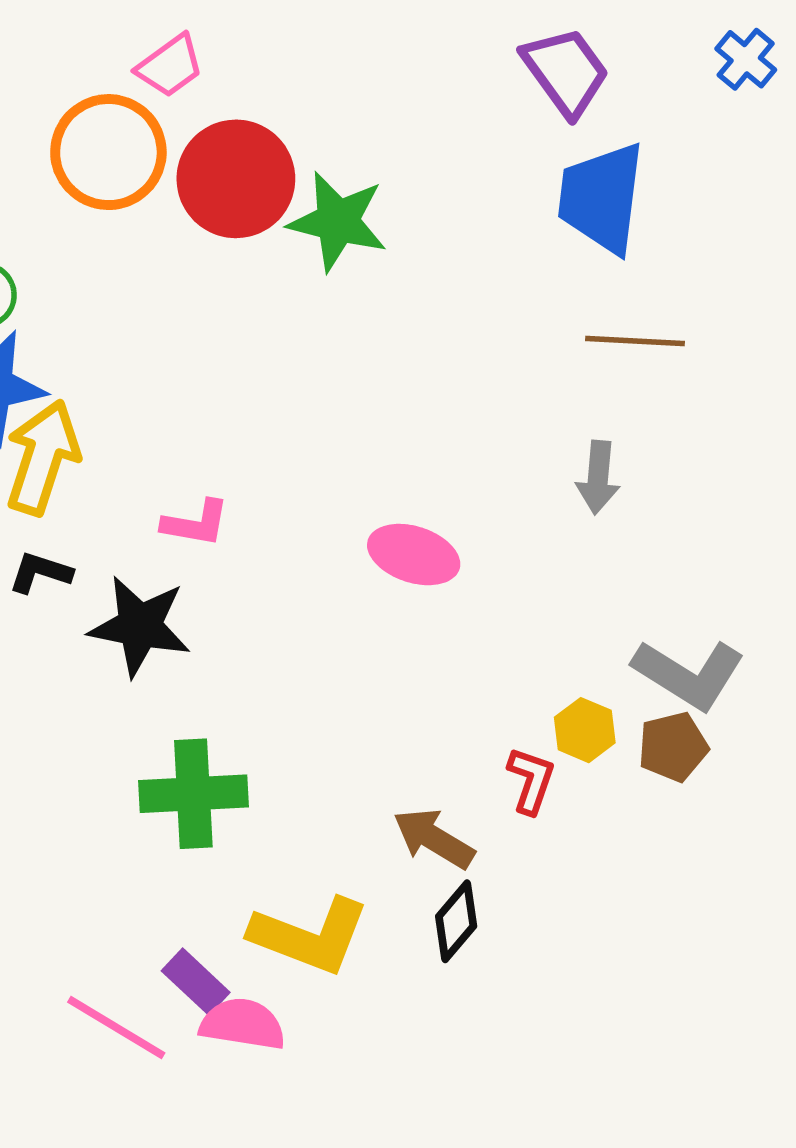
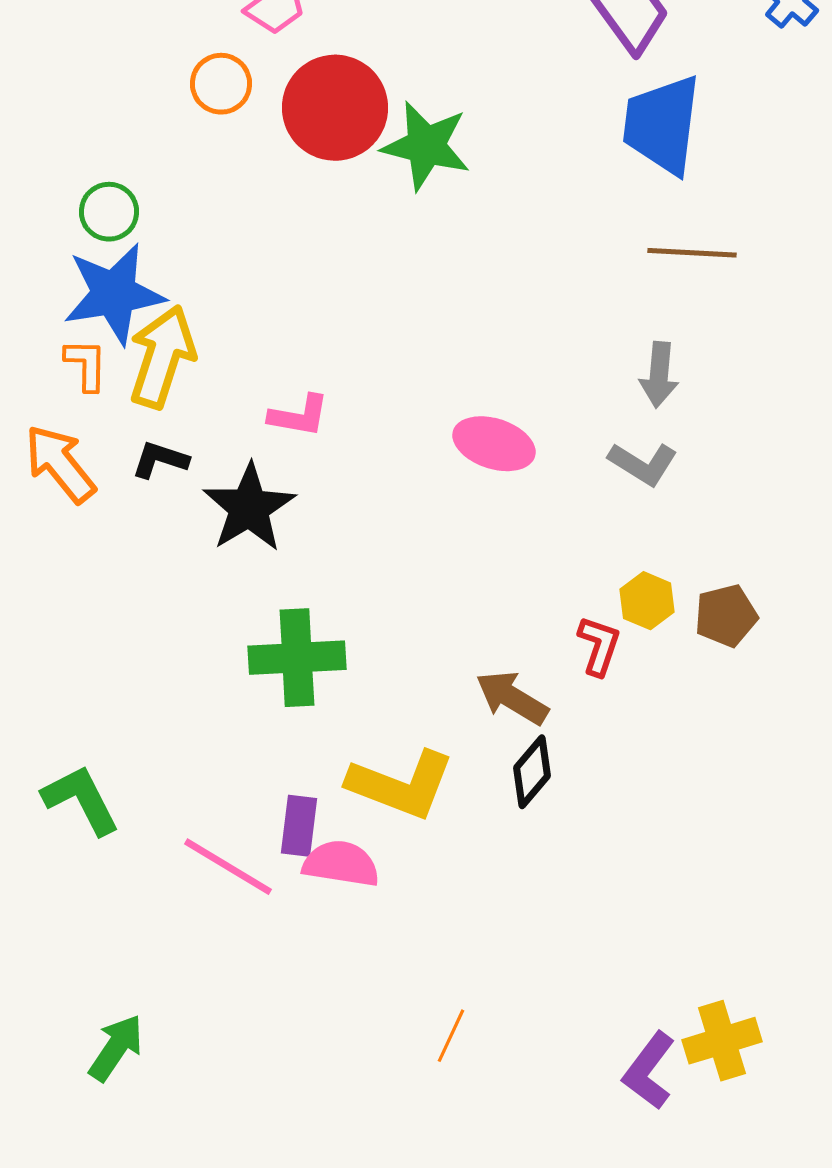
orange circle: (108, 152) -> (221, 84), size x0.6
black star: (140, 626) -> (249, 508), turned 30
gray L-shape: (689, 674) -> (643, 464), moved, size x0.7
purple rectangle: (196, 982) -> (299, 826), turned 54

